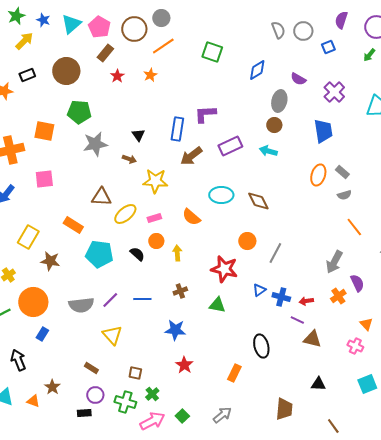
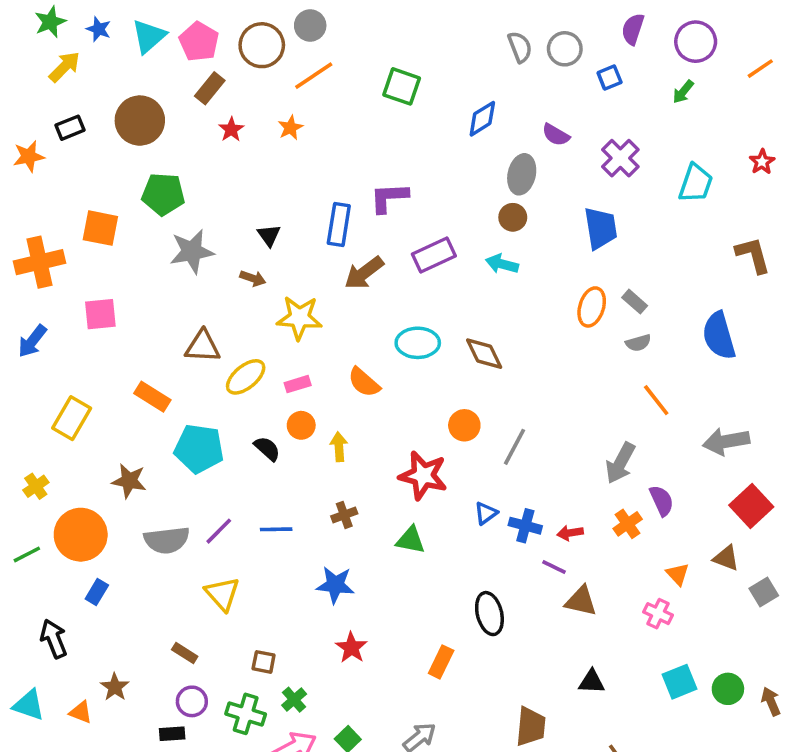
brown star: (50, 261) -> (129, 481), moved

